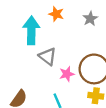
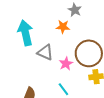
orange star: (56, 14) -> (63, 27), moved

